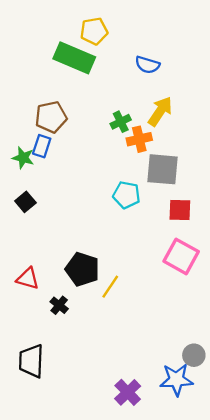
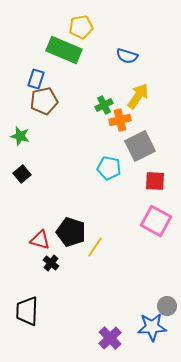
blue rectangle: (42, 146) -> (36, 79), moved
gray square: (162, 169) -> (140, 146), turned -32
red triangle: (28, 279) -> (40, 240), moved

